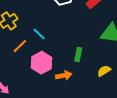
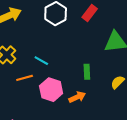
orange line: (20, 46) -> (25, 78), turned 42

